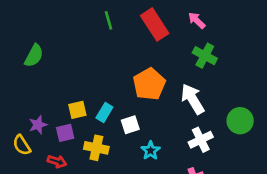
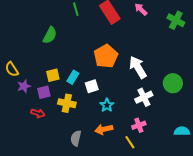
green semicircle: (34, 56) -> (50, 35), moved
green cross: (205, 56) -> (176, 20), moved
yellow semicircle: (22, 145) -> (12, 69), moved

